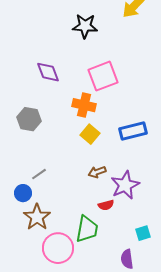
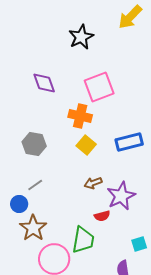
black star: (85, 26) -> (81, 37), turned -30
gray hexagon: (29, 119) -> (34, 144), moved

